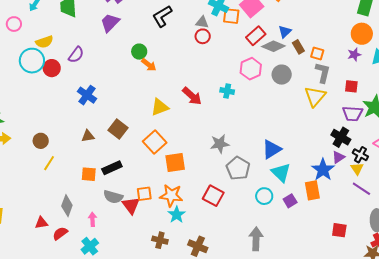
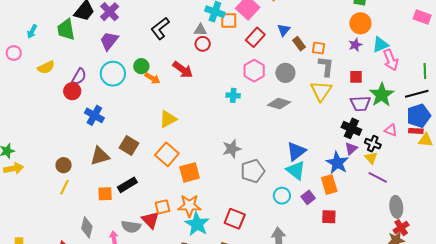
gray diamond: (273, 46) -> (279, 104), moved
cyan circle: (32, 61) -> (113, 74), moved
red circle: (52, 68) -> (72, 91), moved
red arrow: (192, 96) -> (183, 70), moved
brown triangle: (88, 136) -> (100, 156), size x1.5
brown circle: (41, 141) -> (64, 165), moved
blue triangle: (272, 149) -> (296, 151), moved
gray pentagon: (238, 168) -> (253, 171), turned 30
red square: (213, 196) -> (235, 219), moved
gray semicircle: (113, 197) -> (131, 227), moved
cyan star: (177, 215) -> (197, 224), size x1.4
red square: (339, 230) -> (329, 217), moved

